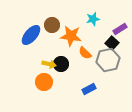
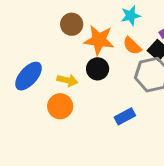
blue ellipse: (31, 35) -> (28, 76), moved
orange semicircle: (85, 53) -> (132, 46), moved
black circle: (61, 64) -> (98, 69), moved

